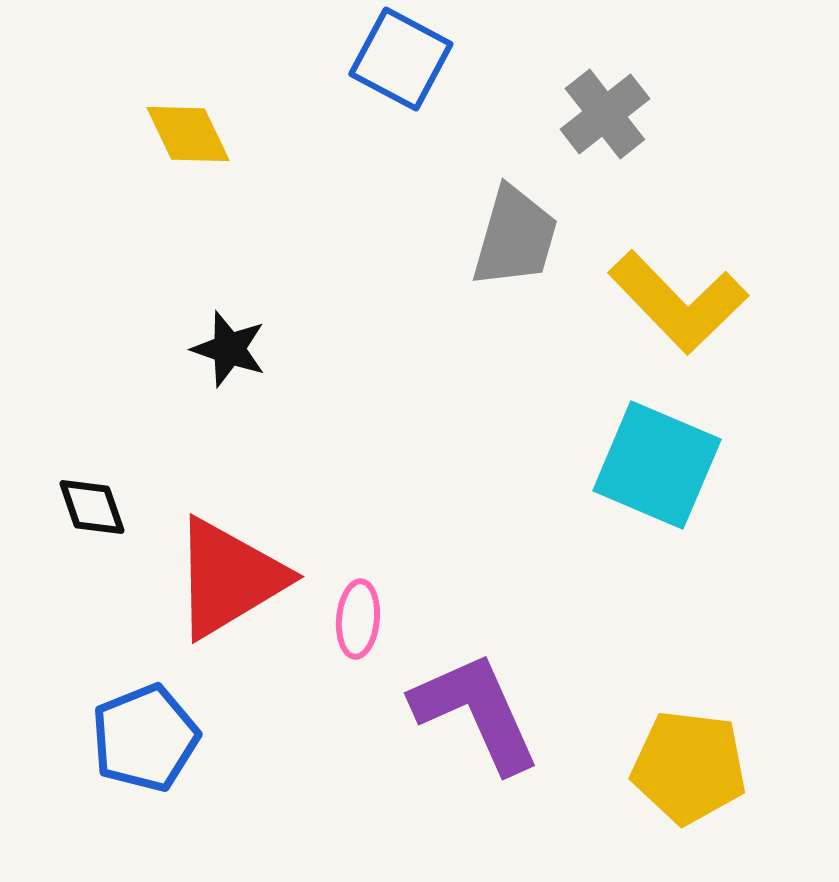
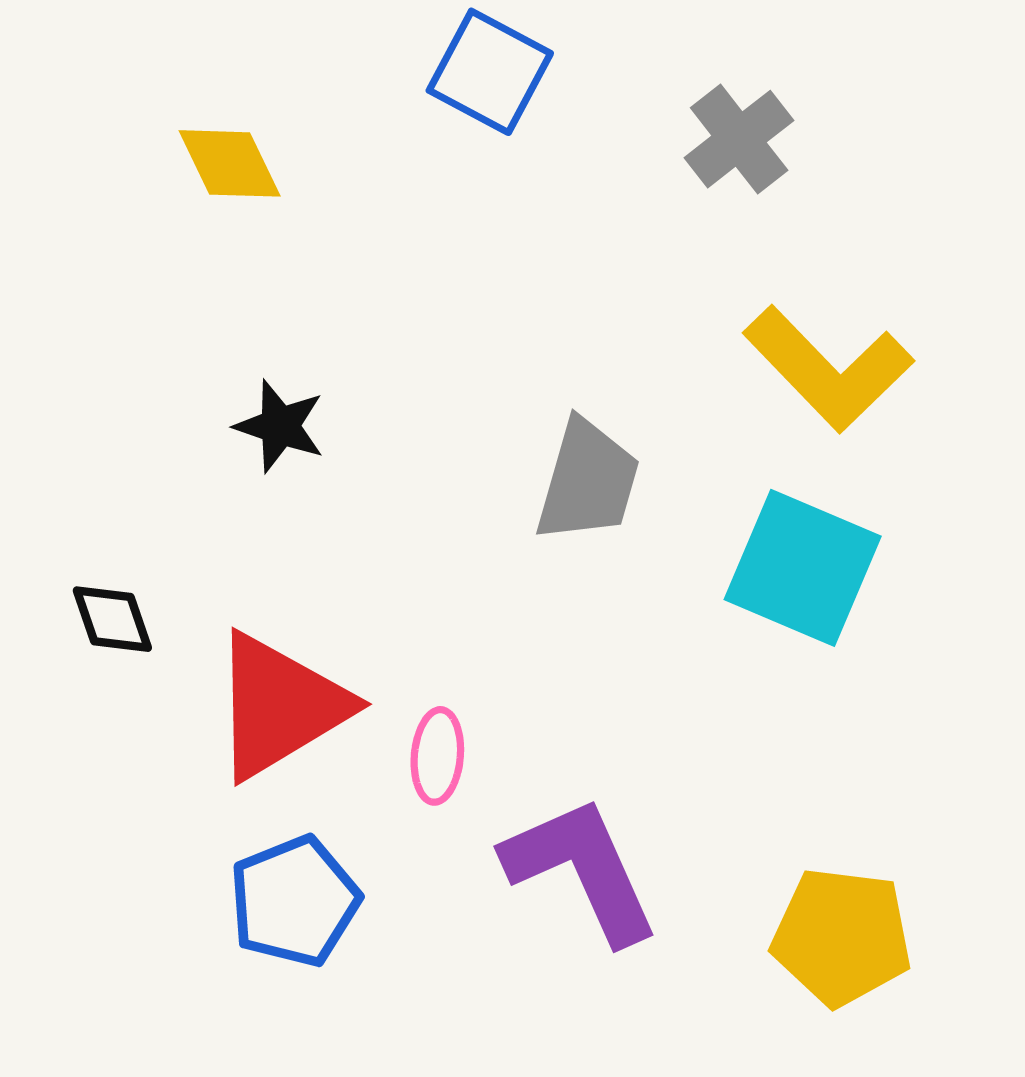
gray trapezoid: (515, 237) -> (588, 481), moved
blue pentagon: (145, 738) -> (294, 901), moved

